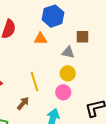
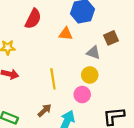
brown square: (83, 37) -> (111, 38), turned -32
brown arrow: (23, 103) -> (45, 110), moved

